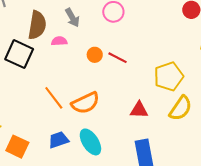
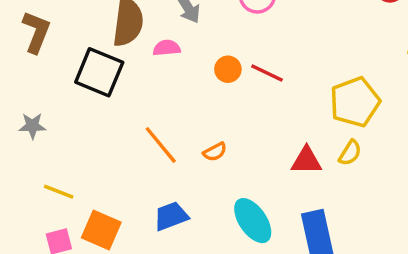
orange semicircle: (85, 103) -> (215, 152), size x0.5
yellow semicircle: (181, 108) -> (350, 153), moved, size x0.6
cyan ellipse: (90, 142) -> (253, 221), moved

